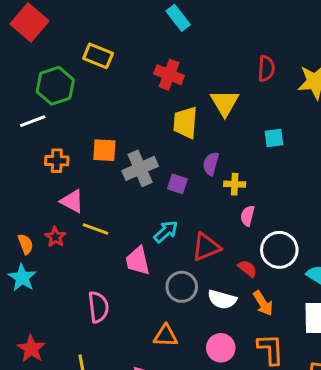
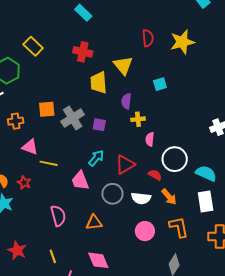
yellow rectangle: (98, 56) -> (33, 46), turned 30
purple semicircle: (211, 164) -> (126, 101), moved
red star: (55, 237) -> (24, 183), moved
orange triangle: (166, 336) -> (94, 223), moved

